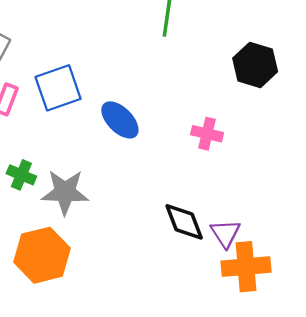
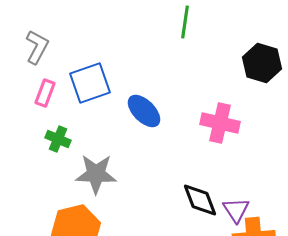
pink cross: (207, 134) -> (220, 123), size x1.4
green cross: (21, 175) -> (58, 139), moved

